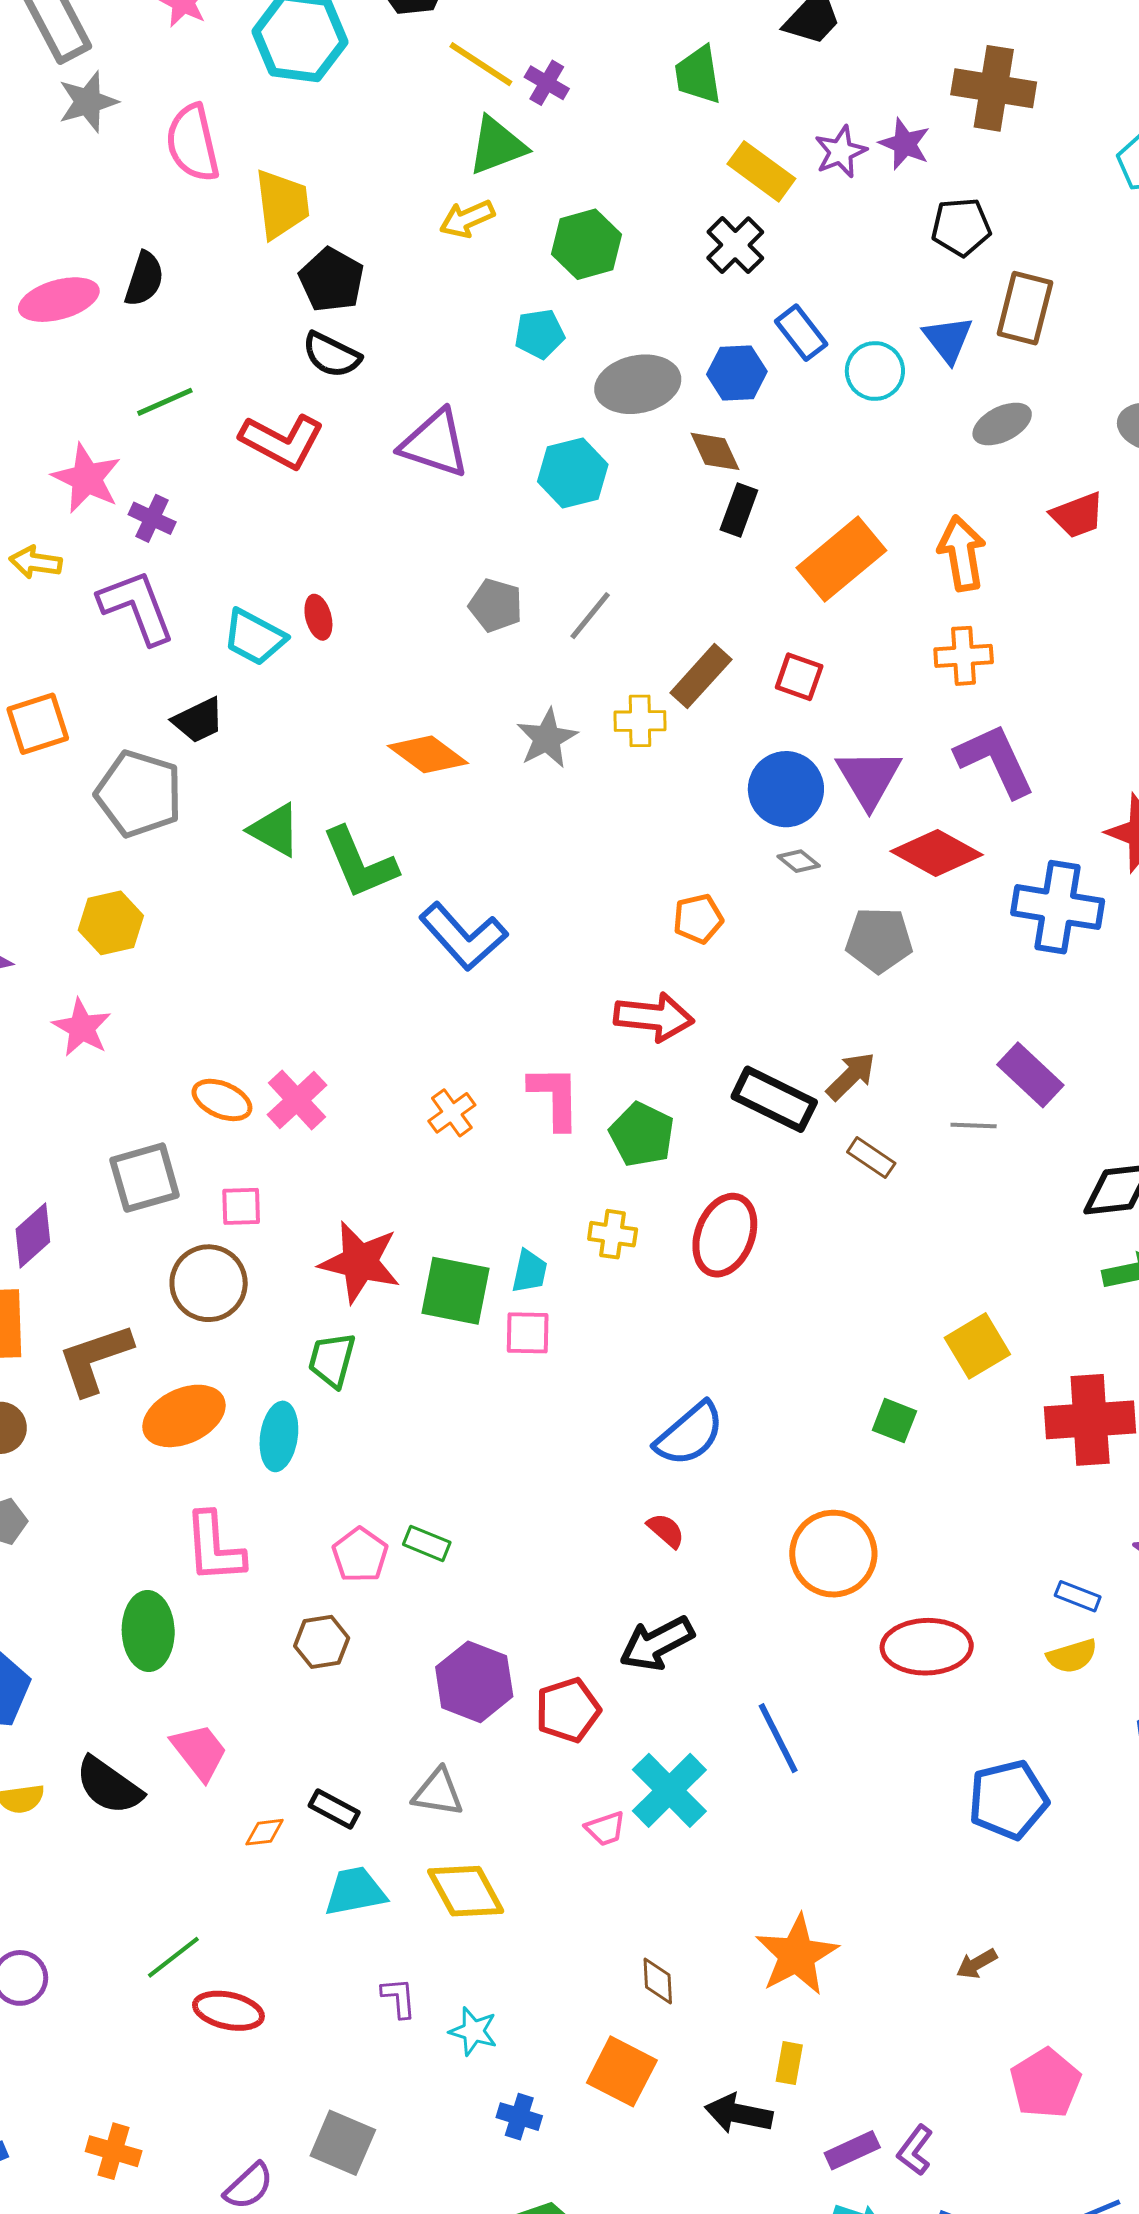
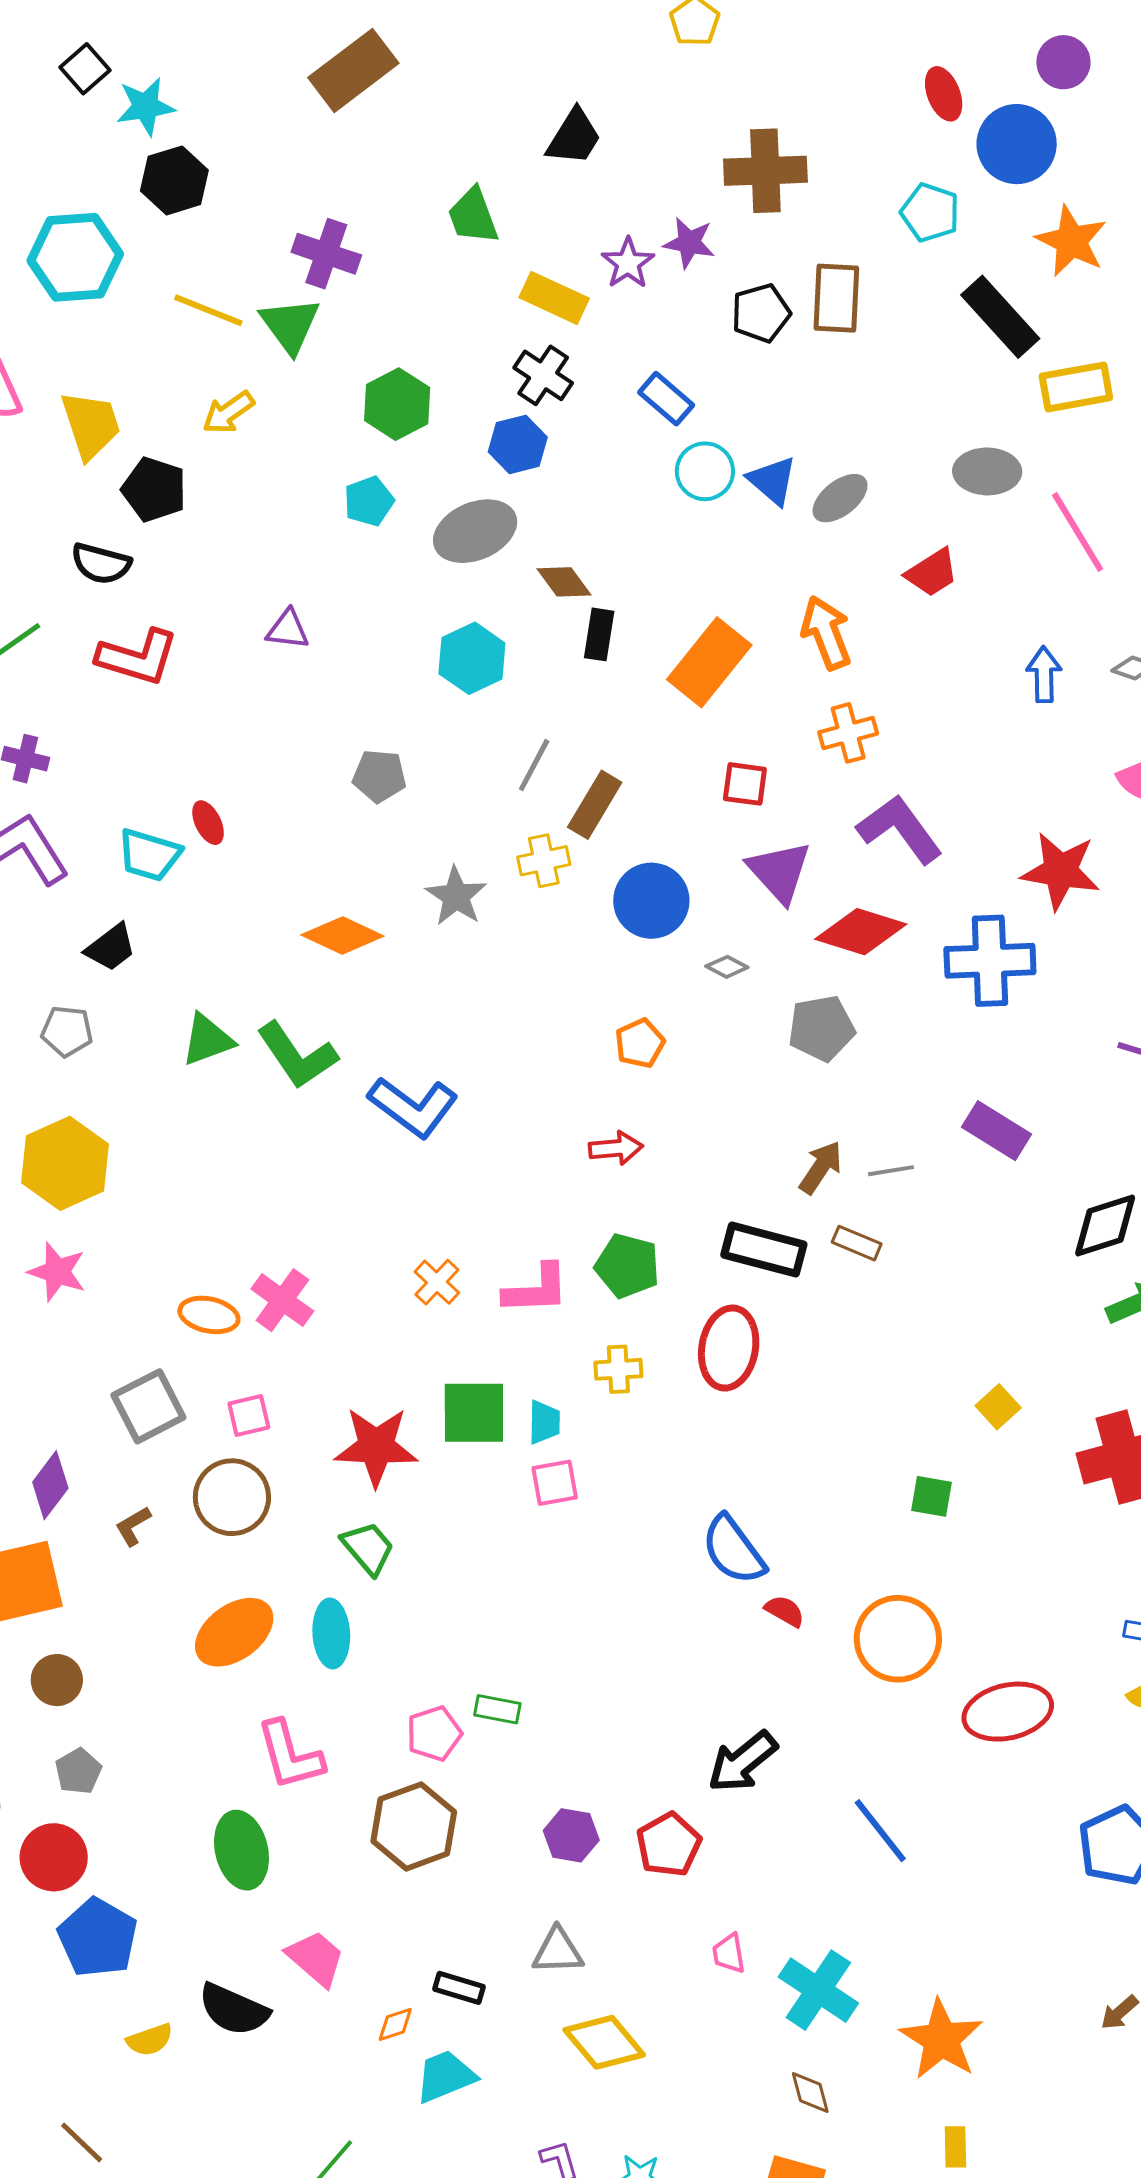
yellow line: (481, 64) -> (208, 310), moved
purple cross: (547, 83) -> (326, 254), size x1.5
green triangle: (497, 146) -> (290, 325), turned -34
yellow arrow: (467, 219) -> (228, 413), moved
brown rectangle: (1025, 308) -> (836, 298), moved
blue rectangle: (801, 333) -> (666, 399), moved
blue triangle: (948, 339) -> (772, 481), moved
black semicircle: (332, 355) -> (101, 564), moved
blue hexagon: (737, 373) -> (518, 444), moved
purple triangle: (435, 444) -> (288, 629), size x0.6
cyan hexagon: (573, 473) -> (472, 658), moved
gray line: (590, 616) -> (534, 765), moved
red square: (799, 677) -> (745, 784), moved
blue circle: (786, 789) -> (651, 901), moved
gray pentagon: (139, 794) -> (67, 1031), size x0.6
green triangle: (275, 830) -> (207, 1040), turned -38
yellow hexagon: (111, 923) -> (65, 1163), size x1.4
red arrow: (654, 1017) -> (616, 1148), size x0.7
pink L-shape: (555, 1097) -> (536, 1289), moved, turned 100
black rectangle: (774, 1099) -> (764, 1250), moved
gray line: (974, 1125) -> (891, 1171), moved
green square: (455, 1291) -> (474, 1413), moved
yellow square: (977, 1346) -> (998, 1407), size x0.7
brown L-shape: (95, 1359) -> (133, 1526), moved, size x0.5
green trapezoid: (332, 1360) -> (368, 1548), turned 136
blue semicircle: (690, 1434) -> (733, 1550), turned 106
red semicircle: (666, 1530) -> (785, 1611), moved
pink pentagon: (360, 1555) -> (434, 1734), turned 30
brown hexagon: (322, 1642) -> (414, 1826), size x1.6
purple hexagon: (474, 1682) -> (571, 1835), size x0.7
cyan cross: (669, 1790) -> (818, 1990), moved
pink trapezoid: (605, 1829) -> (729, 1953), turned 111
cyan trapezoid: (355, 1891) -> (445, 2076), moved

